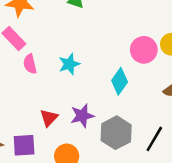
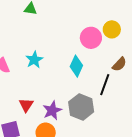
purple star: (82, 116) -> (52, 110), moved
black line: (154, 139) -> (105, 85), moved

